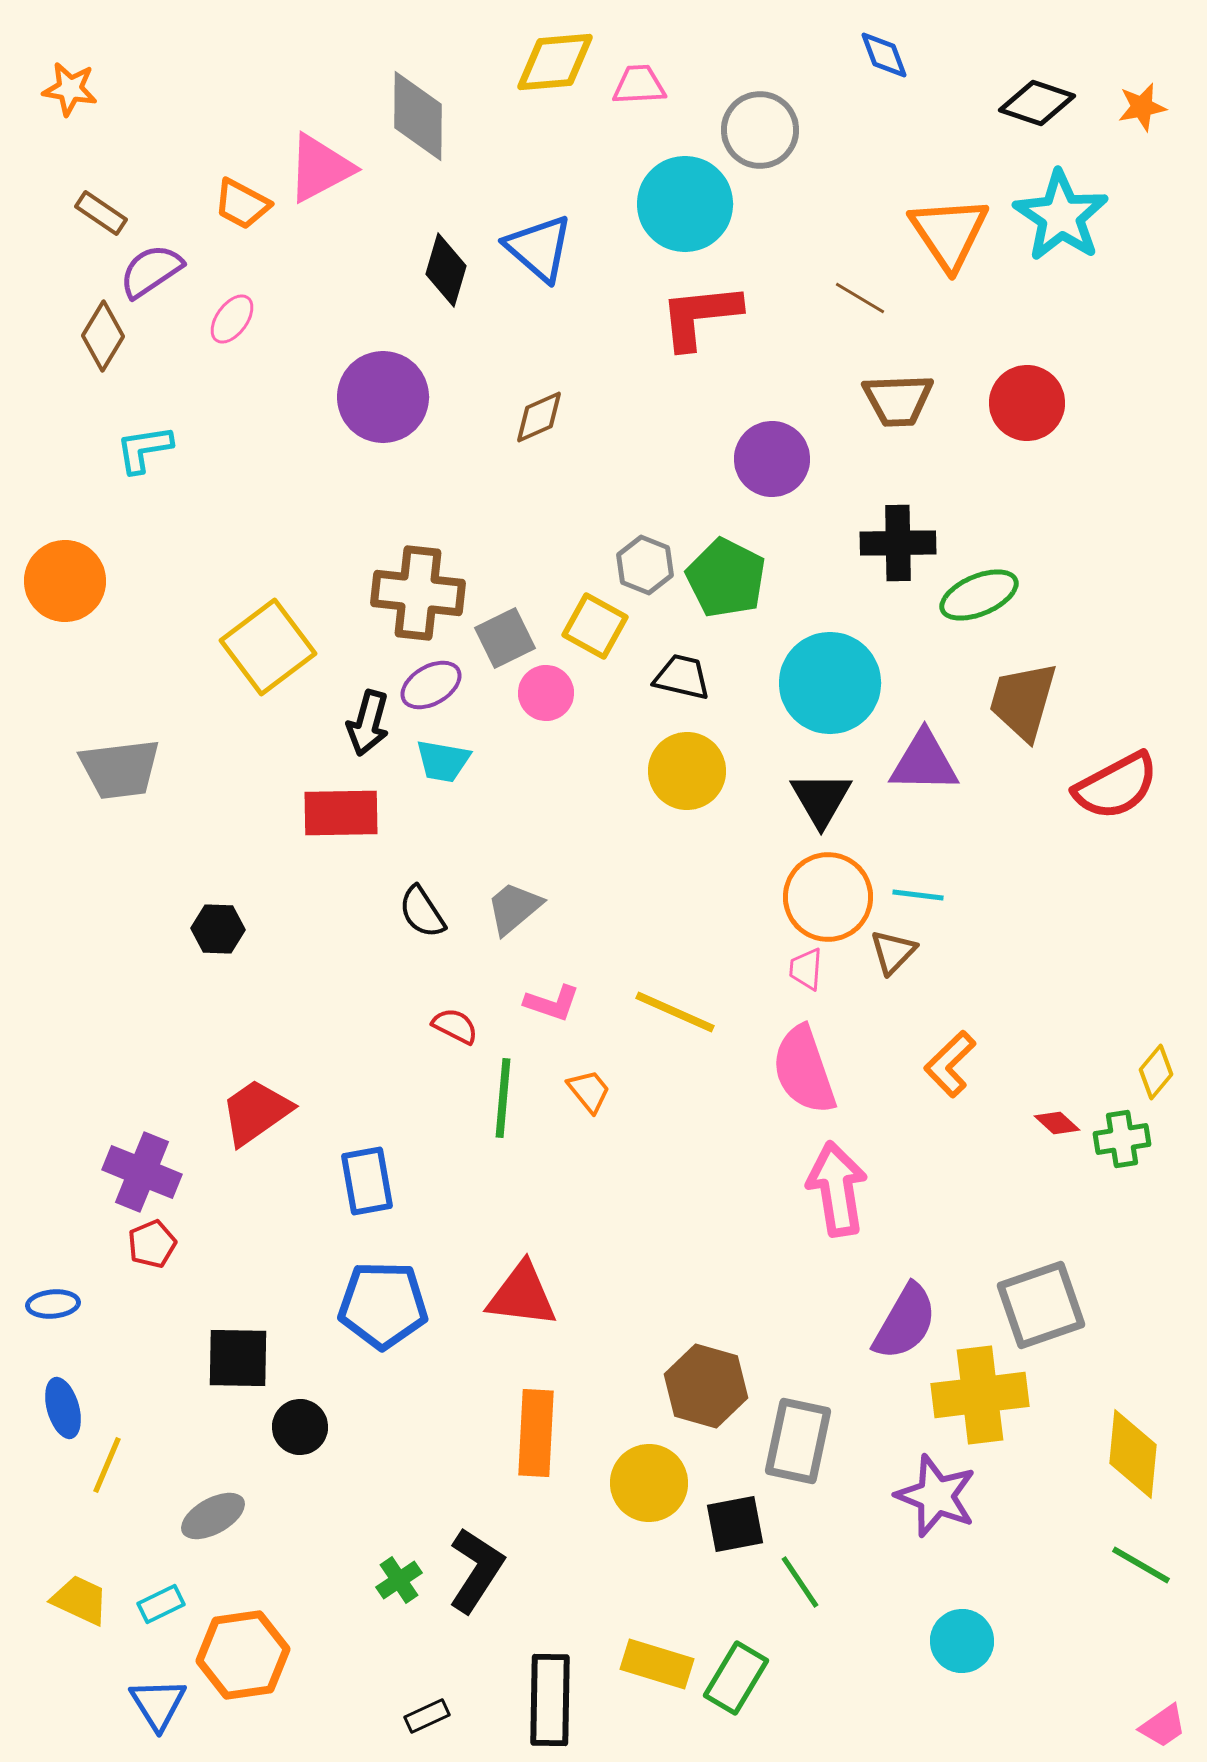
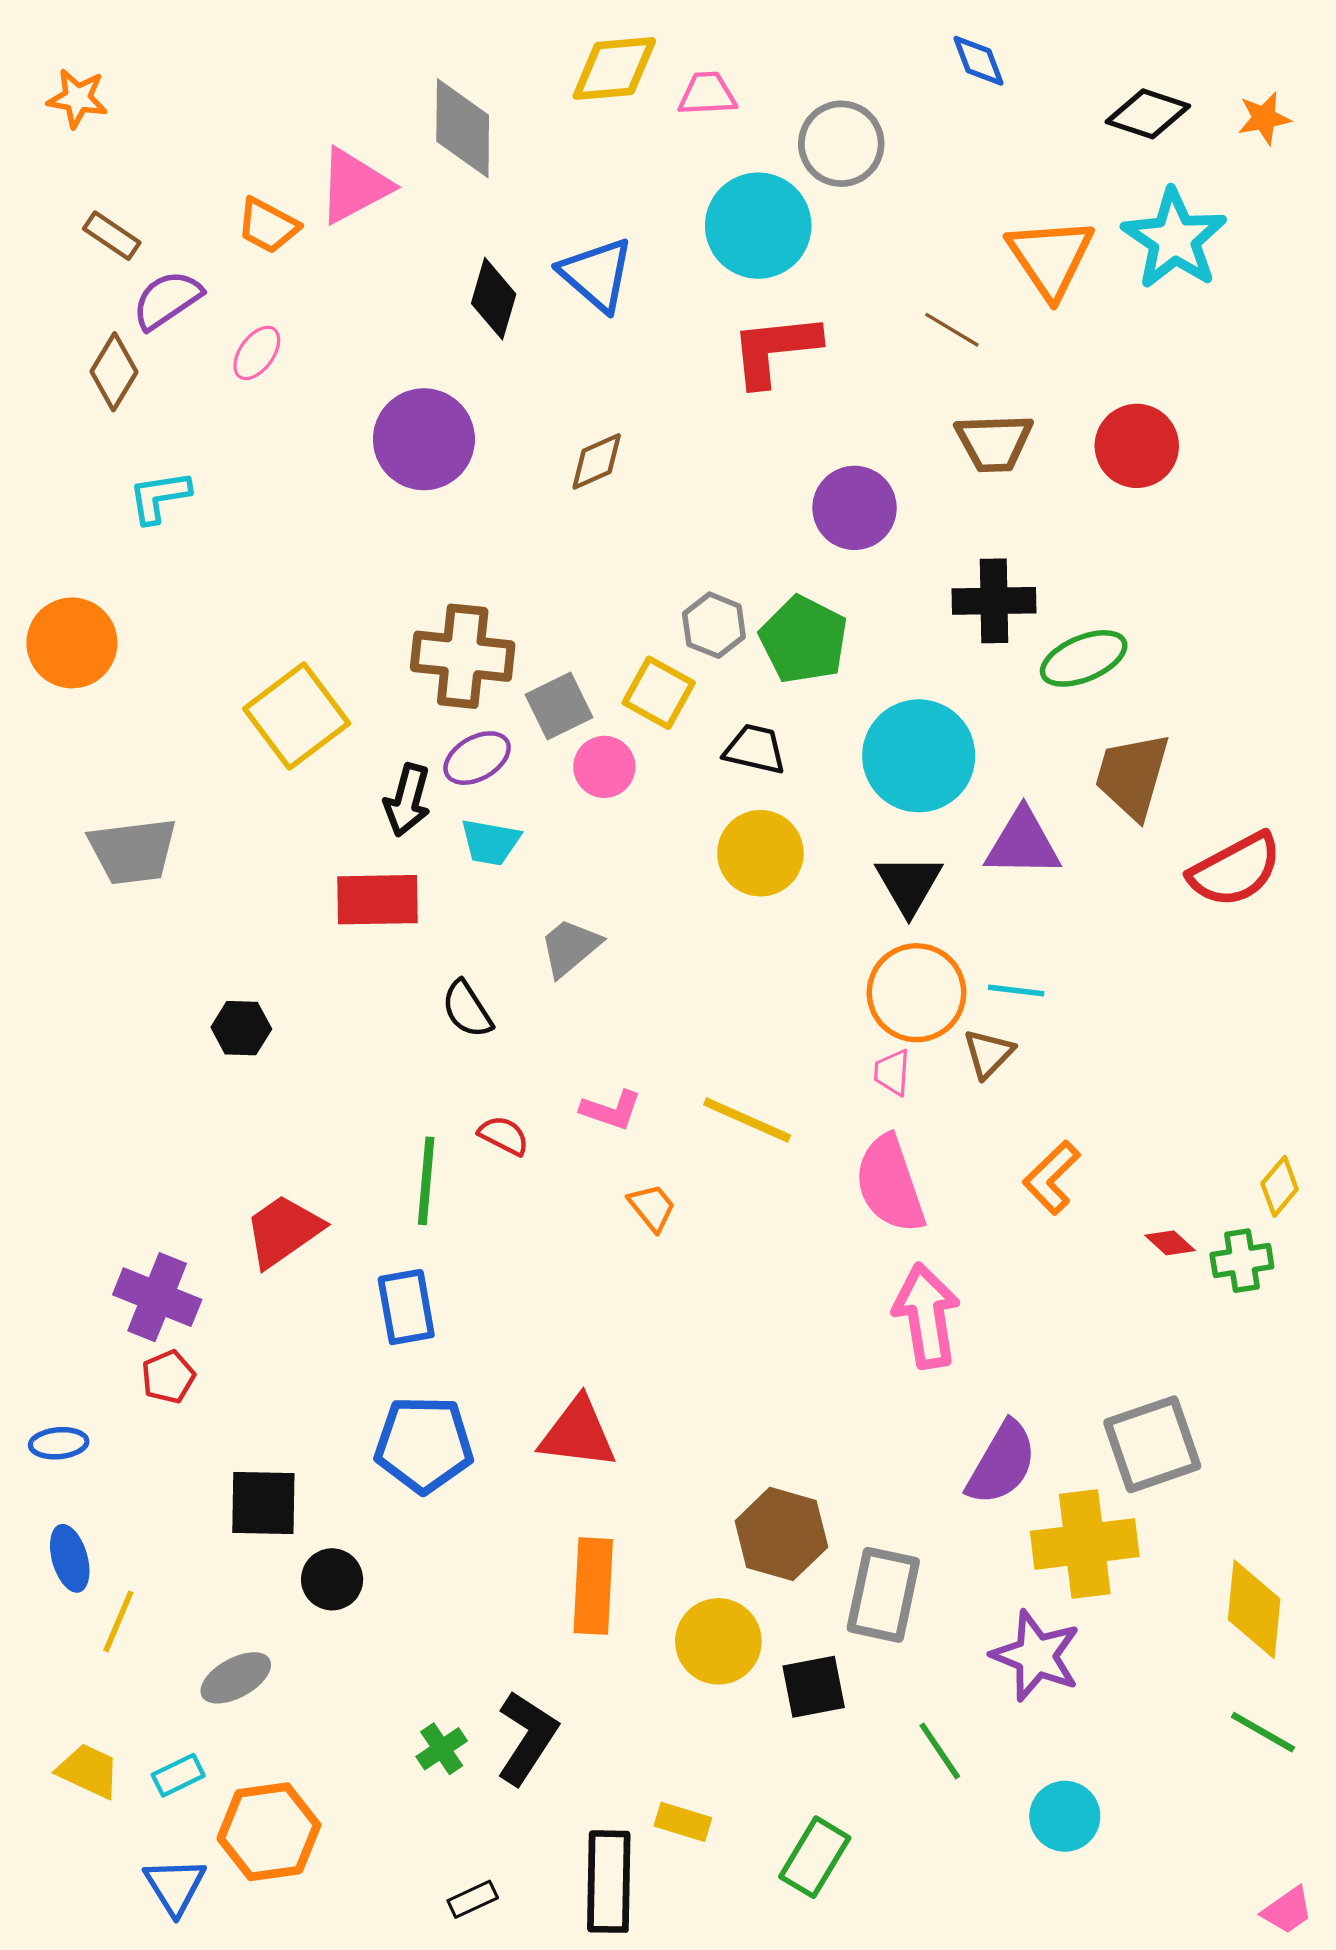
gray trapezoid: (514, 908) -> (570, 947), moved
green line: (503, 1098) -> (426, 1181), moved
green line: (800, 1582) -> (940, 1751), moved
yellow rectangle: (657, 1664) -> (683, 1822), moved, size x0.7

